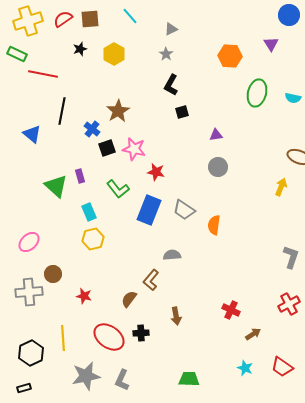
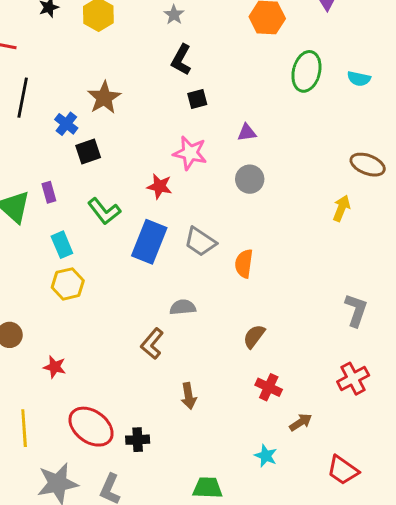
pink star: (134, 149) -> (190, 153), moved
brown semicircle: (129, 299) -> (254, 336), moved
black cross: (141, 333) -> (138, 440), moved
cyan star: (245, 368) -> (266, 456), moved

